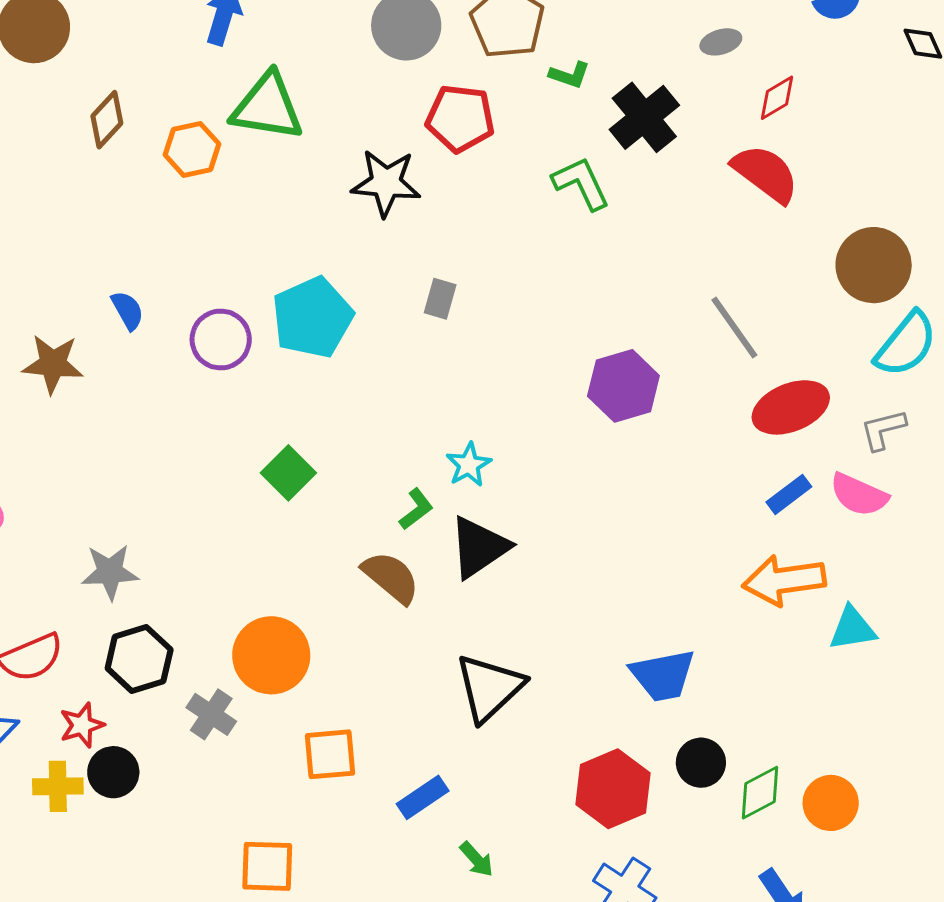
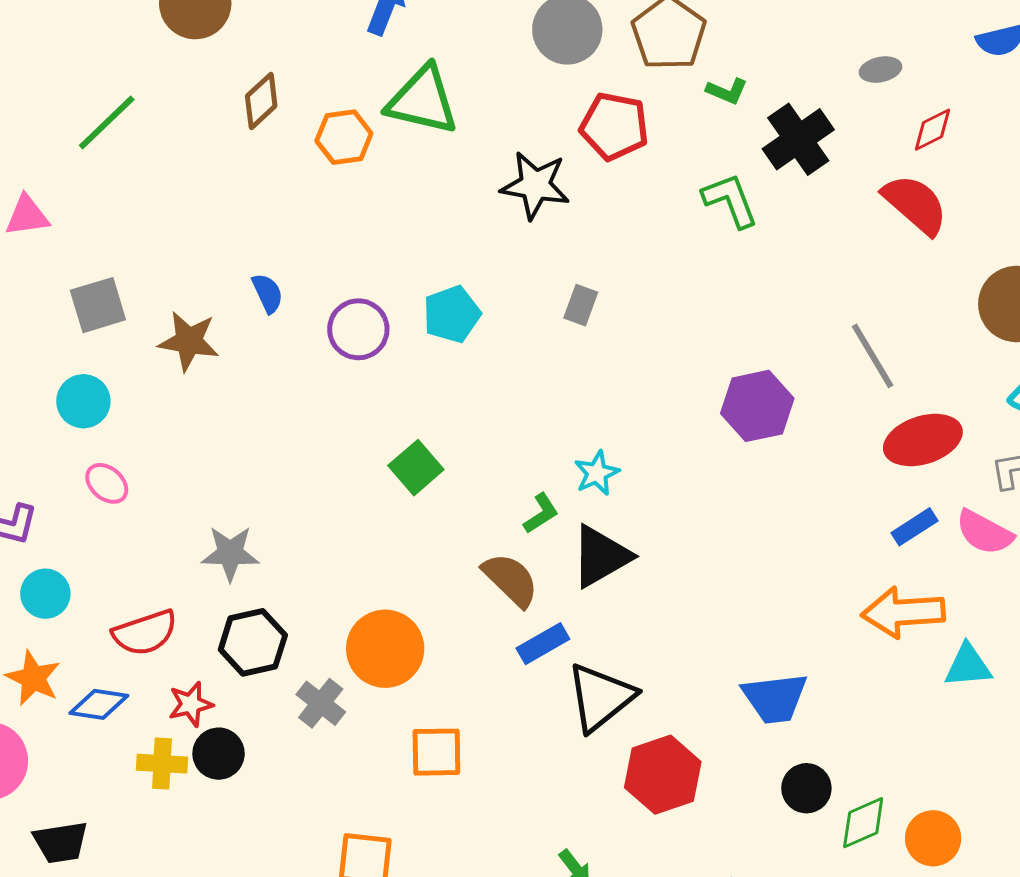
cyan pentagon: (312, 318) -> (452, 314), size x0.7
red hexagon: (613, 789) -> (663, 775), moved
blue rectangle: (423, 797) -> (543, 644), moved

